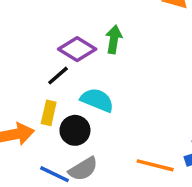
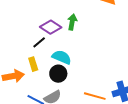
yellow rectangle: (49, 113) -> (33, 64), turned -32
black circle: (75, 130) -> (58, 74), moved

